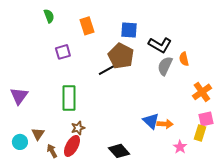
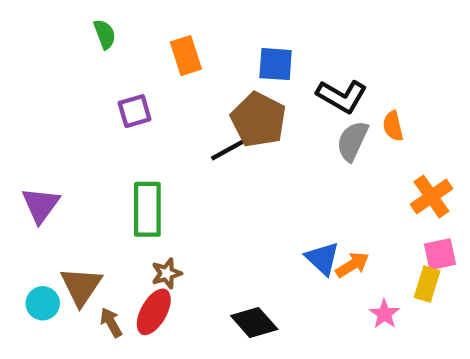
orange arrow: (165, 124) -> (352, 265), turned -35
brown triangle: (38, 134) -> (81, 286), size x1.5

